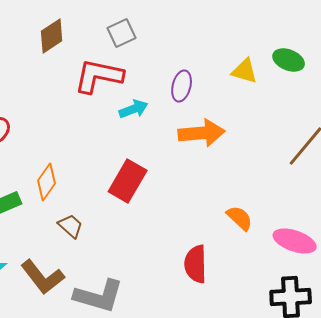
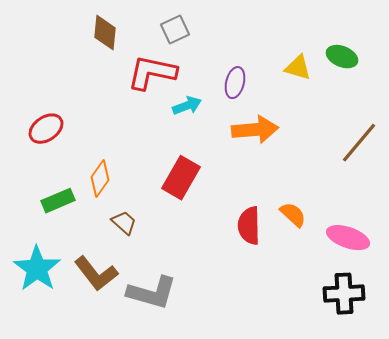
brown diamond: (52, 36) -> (105, 33), turned -51
red semicircle: (196, 264) -> (249, 226), moved

